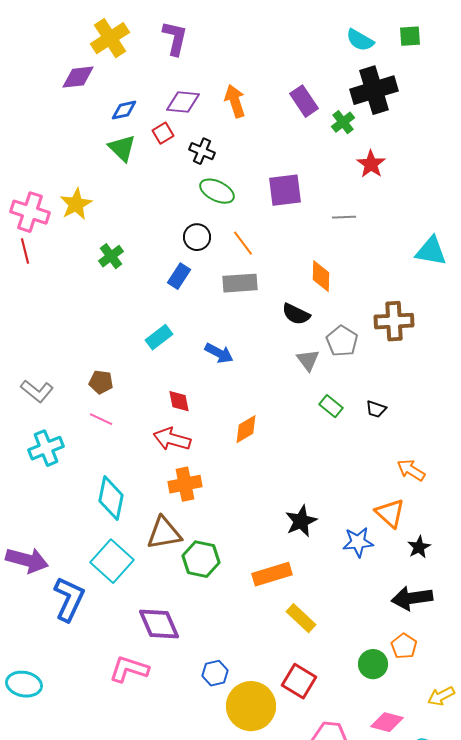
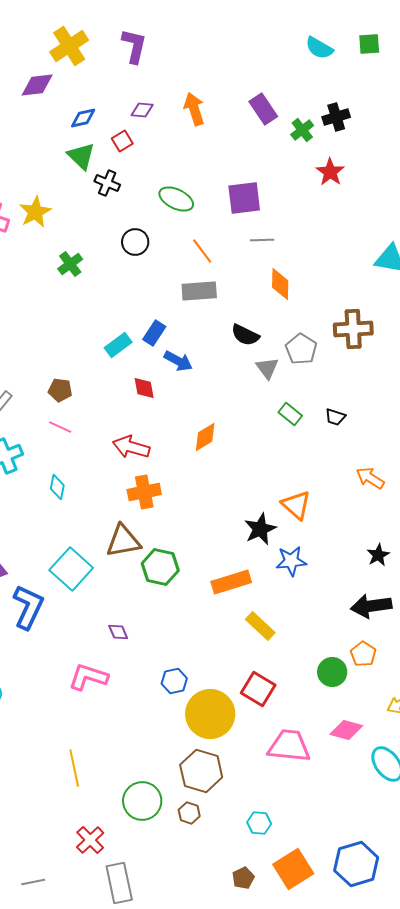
black cross: (374, 90) -> (336, 117), moved, size x0.6
purple diamond: (183, 102) -> (142, 110), size x0.7
black cross: (202, 151) -> (107, 183), moved
gray line: (344, 217) -> (262, 240), moved
black circle: (197, 237) -> (135, 242), moved
blue rectangle: (179, 276) -> (154, 333), moved
black semicircle: (296, 314) -> (245, 335), moved
red diamond: (179, 401) -> (144, 388), moved
cyan diamond: (111, 498) -> (57, 487), moved, size x0.6
orange triangle: (390, 513) -> (296, 505), moved
blue star: (358, 542) -> (291, 561), moved
purple diamond: (159, 624) -> (118, 632), size x0.5

